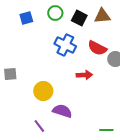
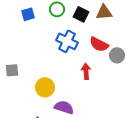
red arrow: (84, 75) -> (86, 71), turned -91

